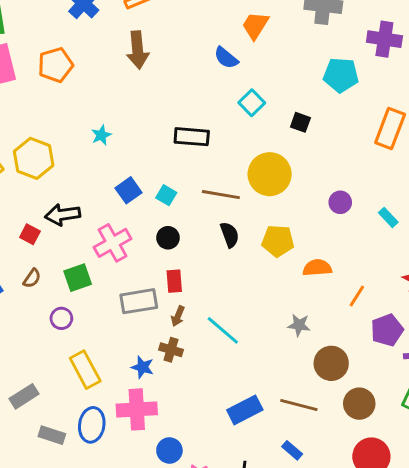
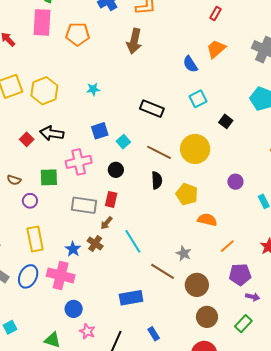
brown semicircle: (32, 278) -> (14, 180), moved, turned 56
brown line: (299, 405) -> (163, 271), moved

